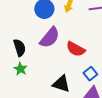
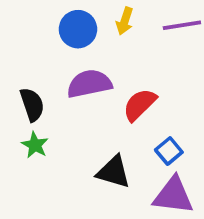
purple semicircle: (50, 38) -> (89, 84), turned -140
red semicircle: (76, 49) -> (140, 105), turned 108

